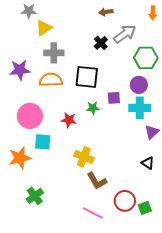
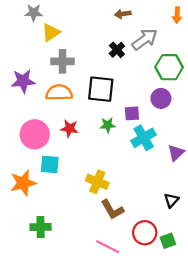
cyan cross: (140, 108) -> (144, 138), moved, turned -30
red star: (69, 120) -> (69, 129), moved
black triangle: (148, 163) -> (171, 200), moved, turned 40
green cross: (35, 196) -> (41, 227), turned 36

